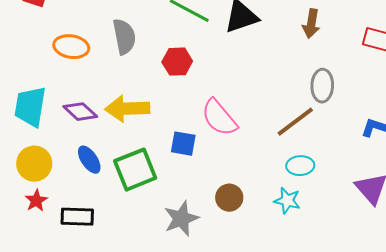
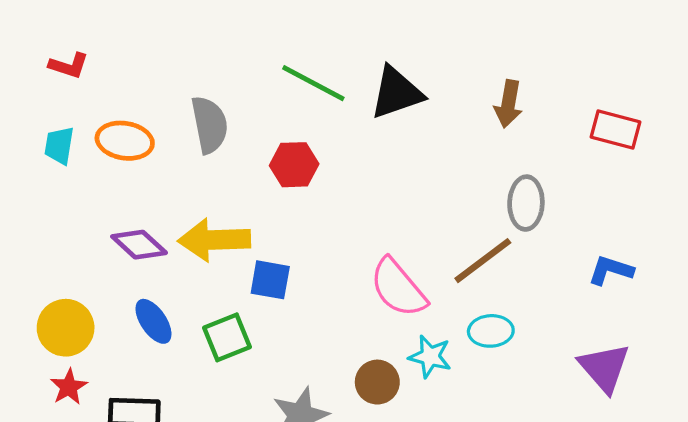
cyan trapezoid: (30, 107) -> (59, 145), moved, size x0.6
pink semicircle: (219, 118) -> (398, 288), moved
blue square: (183, 144) -> (270, 280), moved
green square: (135, 170) -> (227, 337), size x0.7
cyan star: (287, 201) -> (430, 357), moved

